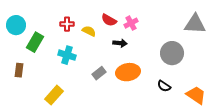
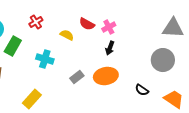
red cross: (67, 24) -> (36, 22), moved, turned -32
black arrow: (120, 43) -> (110, 48), moved, turned 104
gray circle: (172, 53) -> (163, 60), moved

